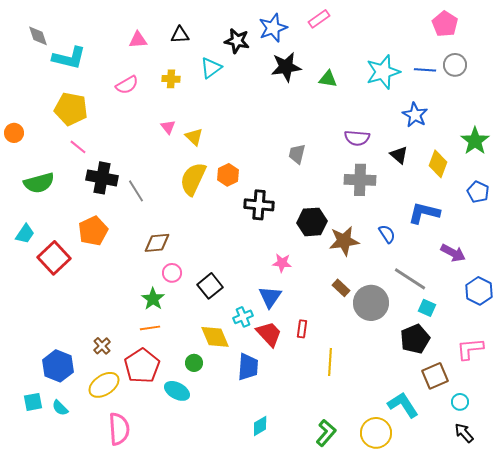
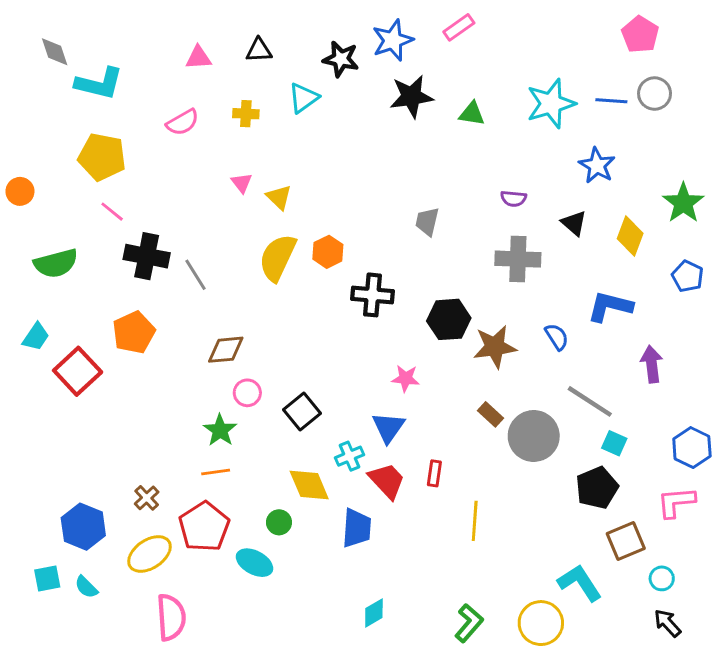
purple semicircle: (357, 138) -> (514, 199), size x0.7
purple arrow: (453, 253) -> (652, 364), turned -125
blue hexagon: (479, 291) -> (692, 448), moved

